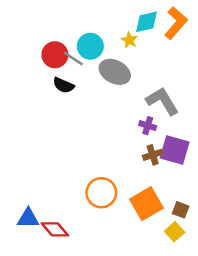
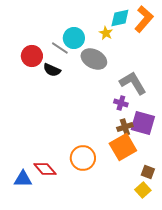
red circle: (55, 55) -> (32, 56), moved
orange square: (146, 204) -> (123, 147), moved
red diamond: (55, 229) -> (45, 169), moved

